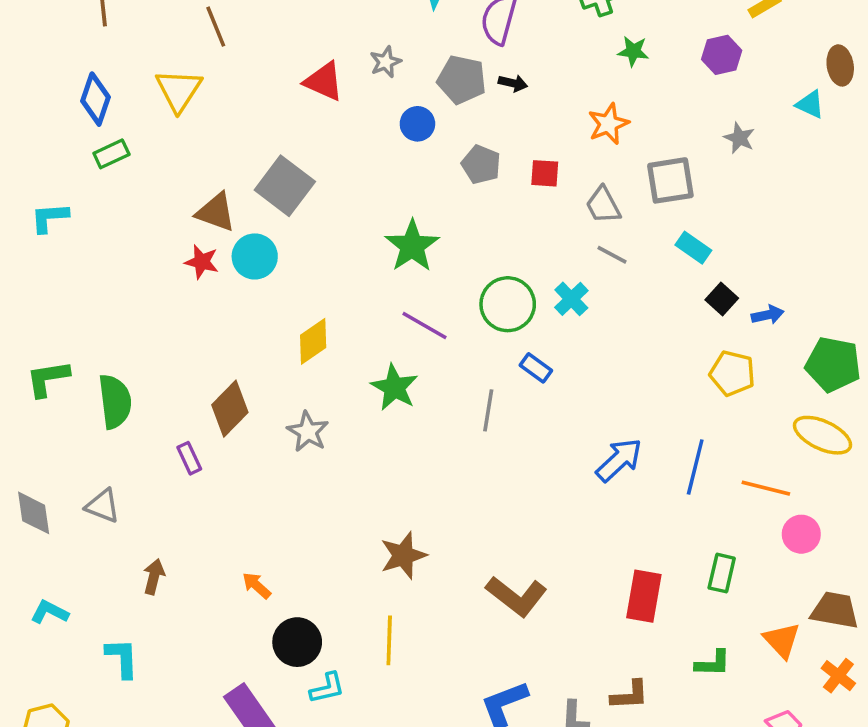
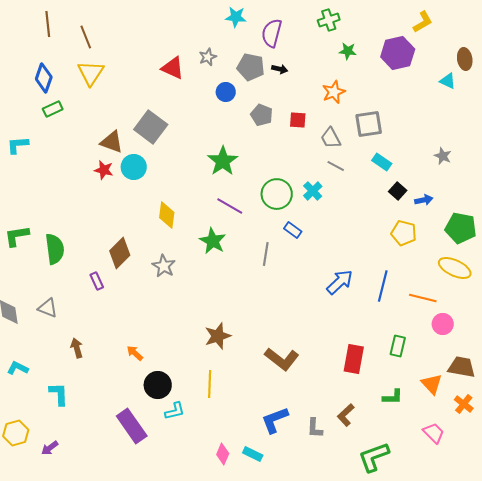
brown line: (216, 27) -> (86, 37), moved
purple hexagon: (722, 55) -> (398, 53), size x1.5
gray star: (739, 138) -> (443, 156), moved
yellow diamond: (313, 341) -> (167, 215), turned -48
brown arrow: (154, 577) -> (77, 348), turned -30
brown L-shape: (630, 695) -> (346, 415), turned 140

